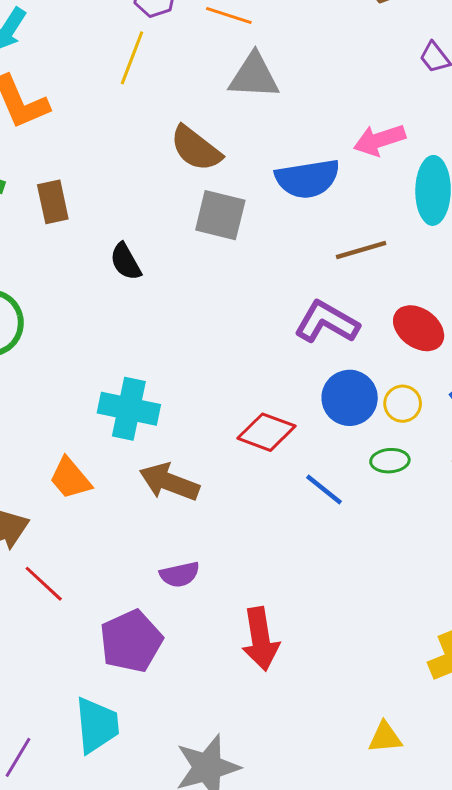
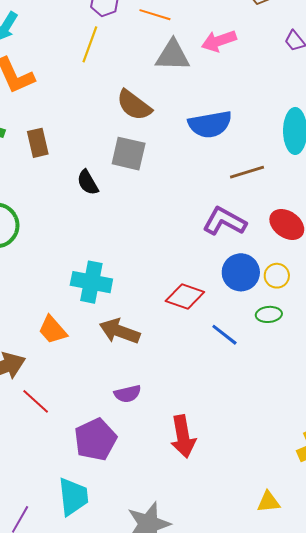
pink arrow: (380, 140) -> (219, 41), moved
gray square: (220, 215) -> (129, 154), moved

